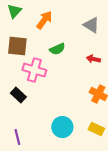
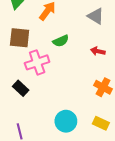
pink cross: (34, 70) -> (37, 62), turned -35

